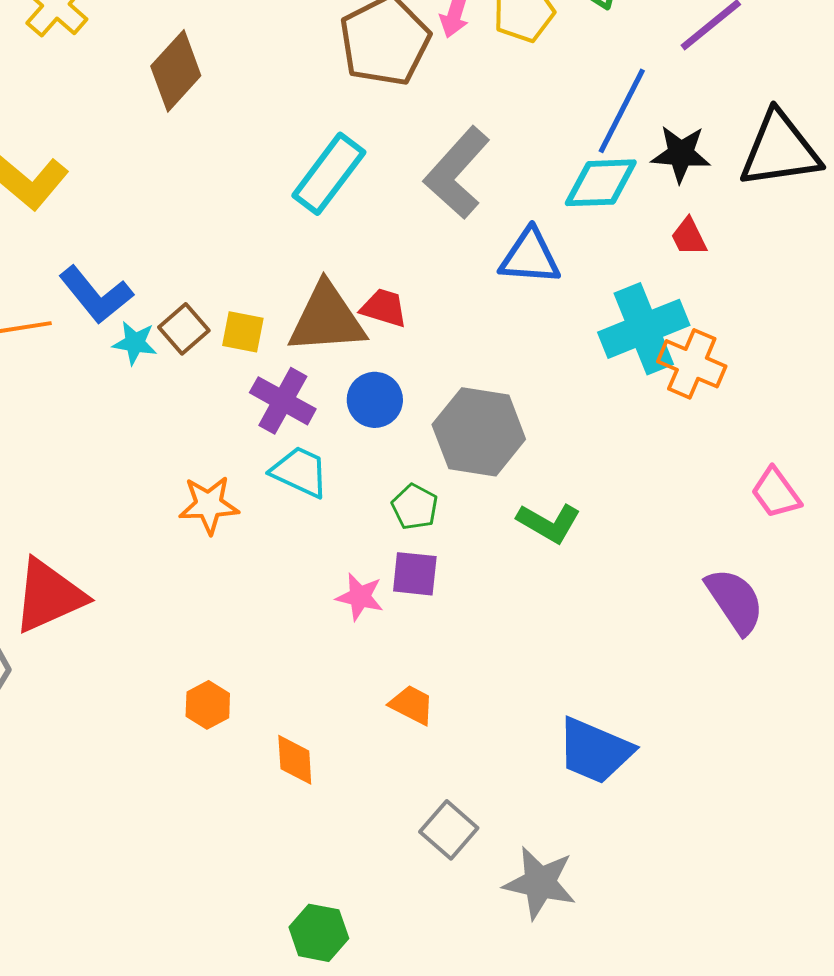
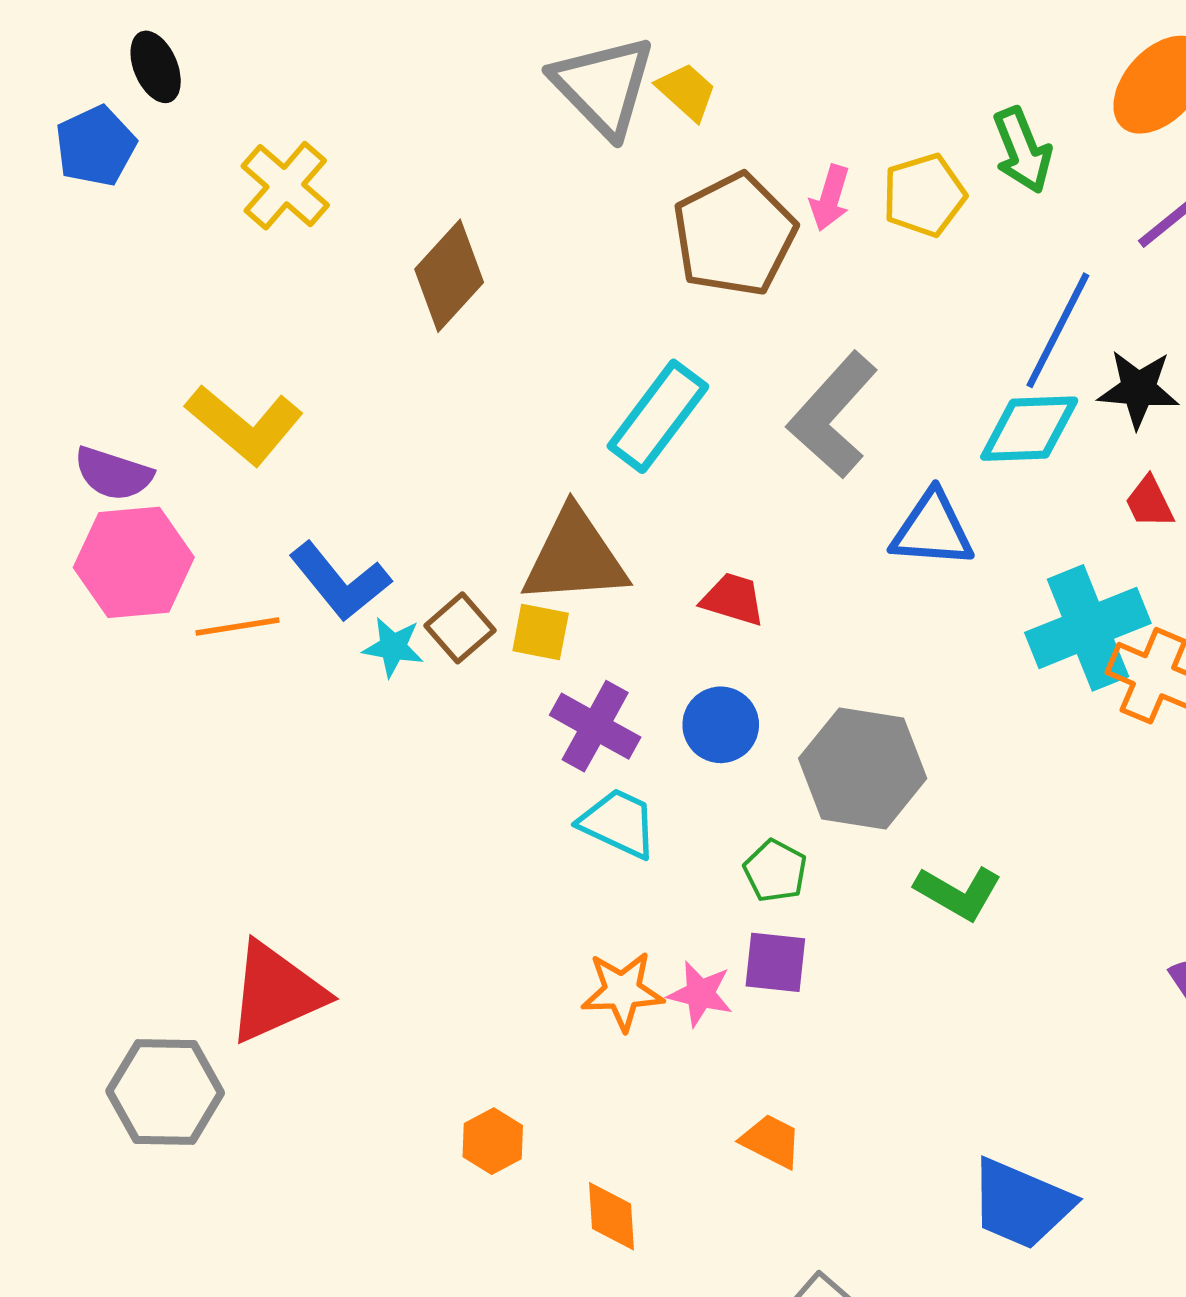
brown triangle: (327, 319) -> (575, 557), moved
orange star: (209, 505) -> (622, 991), moved

